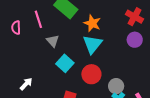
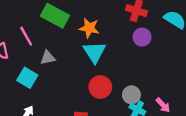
gray triangle: (53, 41) -> (48, 58), turned -48
cyan square: (65, 63) -> (27, 78), moved

